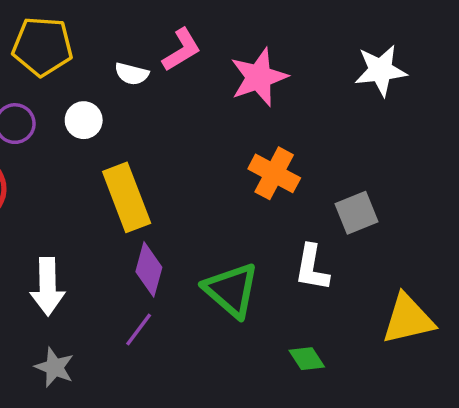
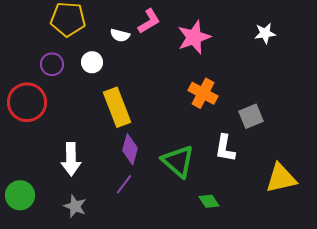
white star: (381, 70) -> (265, 33), size x0.7
green diamond: (307, 359) -> (209, 201), moved

